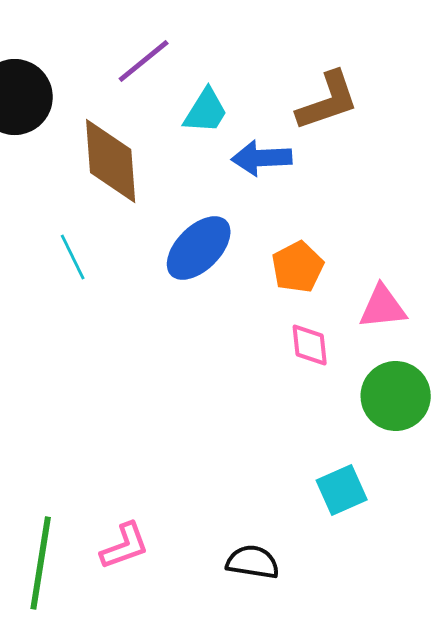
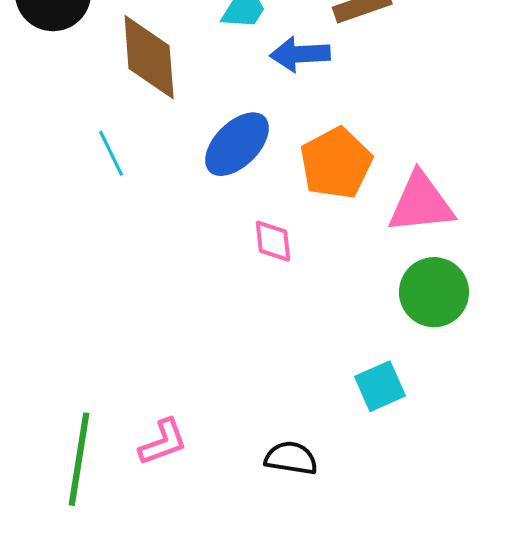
orange pentagon: (298, 267) -> (336, 163), size x1.4
pink triangle: (383, 307) -> (421, 203), size x1.4
pink diamond: (310, 345) -> (273, 241), moved

